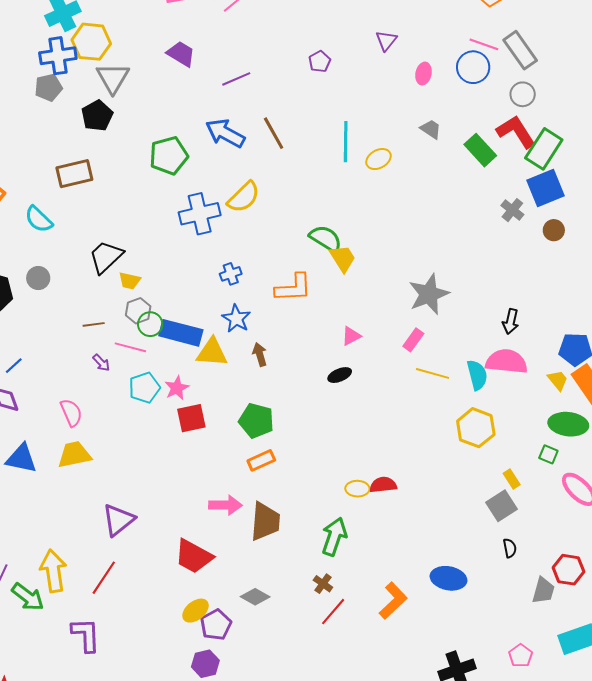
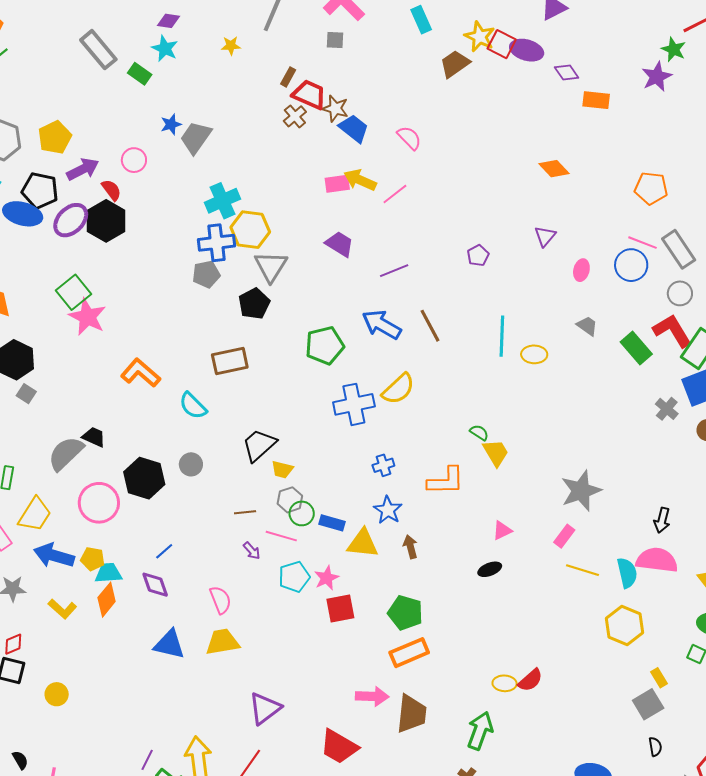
yellow ellipse: (379, 159) -> (534, 354), turned 30
green semicircle: (326, 239) -> (479, 433), size x0.6
blue rectangle: (181, 333) -> (332, 523), size x0.6
orange rectangle: (261, 460) -> (409, 653), size x1.4
red semicircle: (383, 485) -> (530, 680), turned 144

